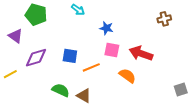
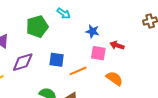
green pentagon: (36, 15) -> (37, 27), moved, turned -30
red arrow: (141, 53) -> (117, 45), moved, size x0.6

